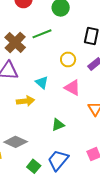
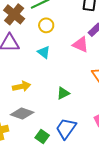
yellow circle: (68, 59) -> (46, 25), moved
pink triangle: (72, 88) -> (81, 45), moved
yellow arrow: (26, 101) -> (22, 86), moved

